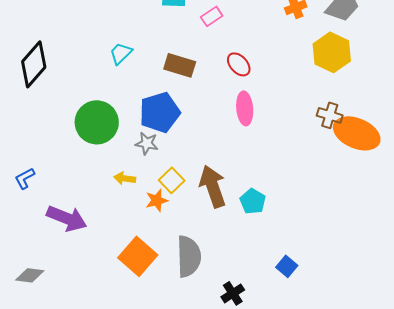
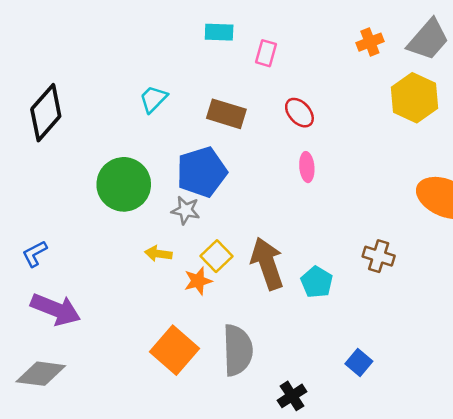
pink rectangle: (212, 16) -> (266, 53), turned -40
pink ellipse: (245, 108) -> (307, 167), size x0.7
brown cross: (330, 115) -> (379, 256), moved
purple arrow: (67, 218) -> (56, 309), moved
gray diamond: (30, 275) -> (41, 374), size x1.4

